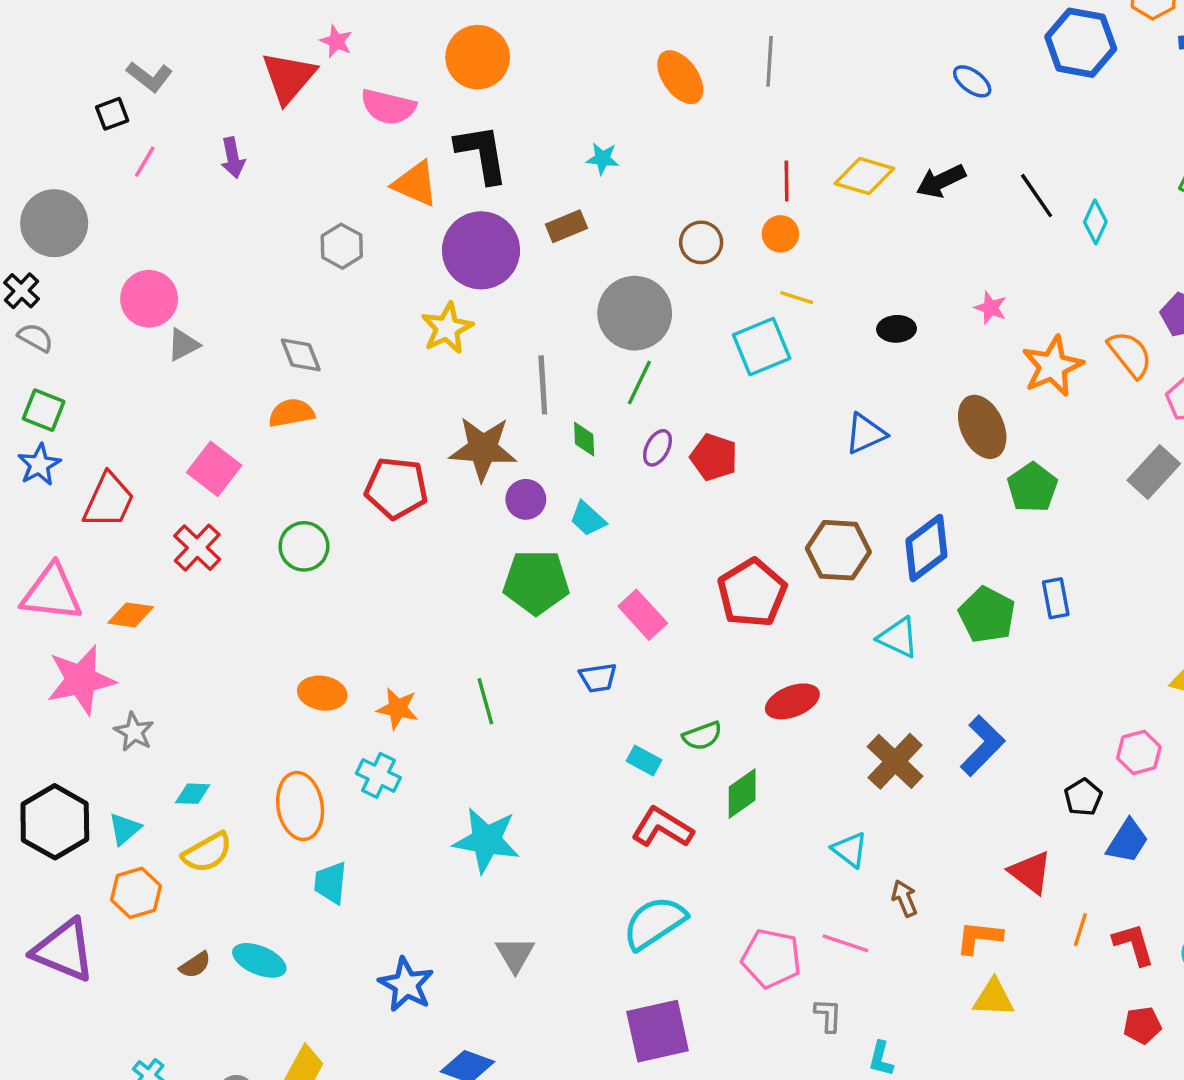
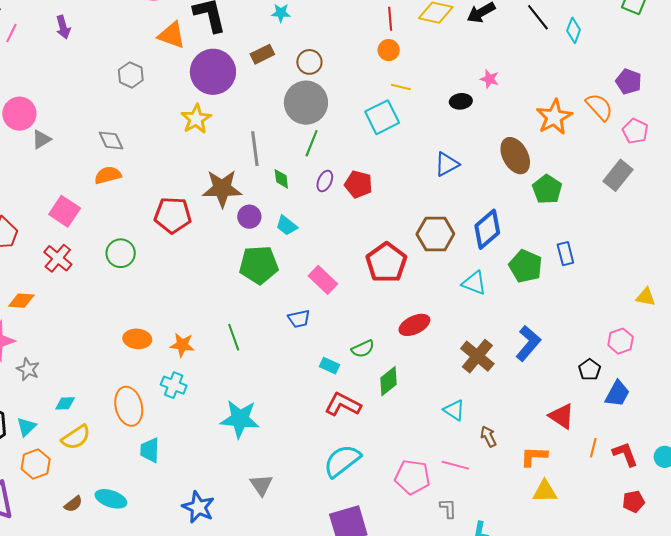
brown circle: (701, 242) -> (309, 62), moved
pink star: (991, 308) -> (490, 79), moved

